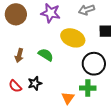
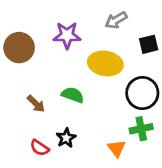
brown arrow: (19, 55) -> (36, 104), turned -48

